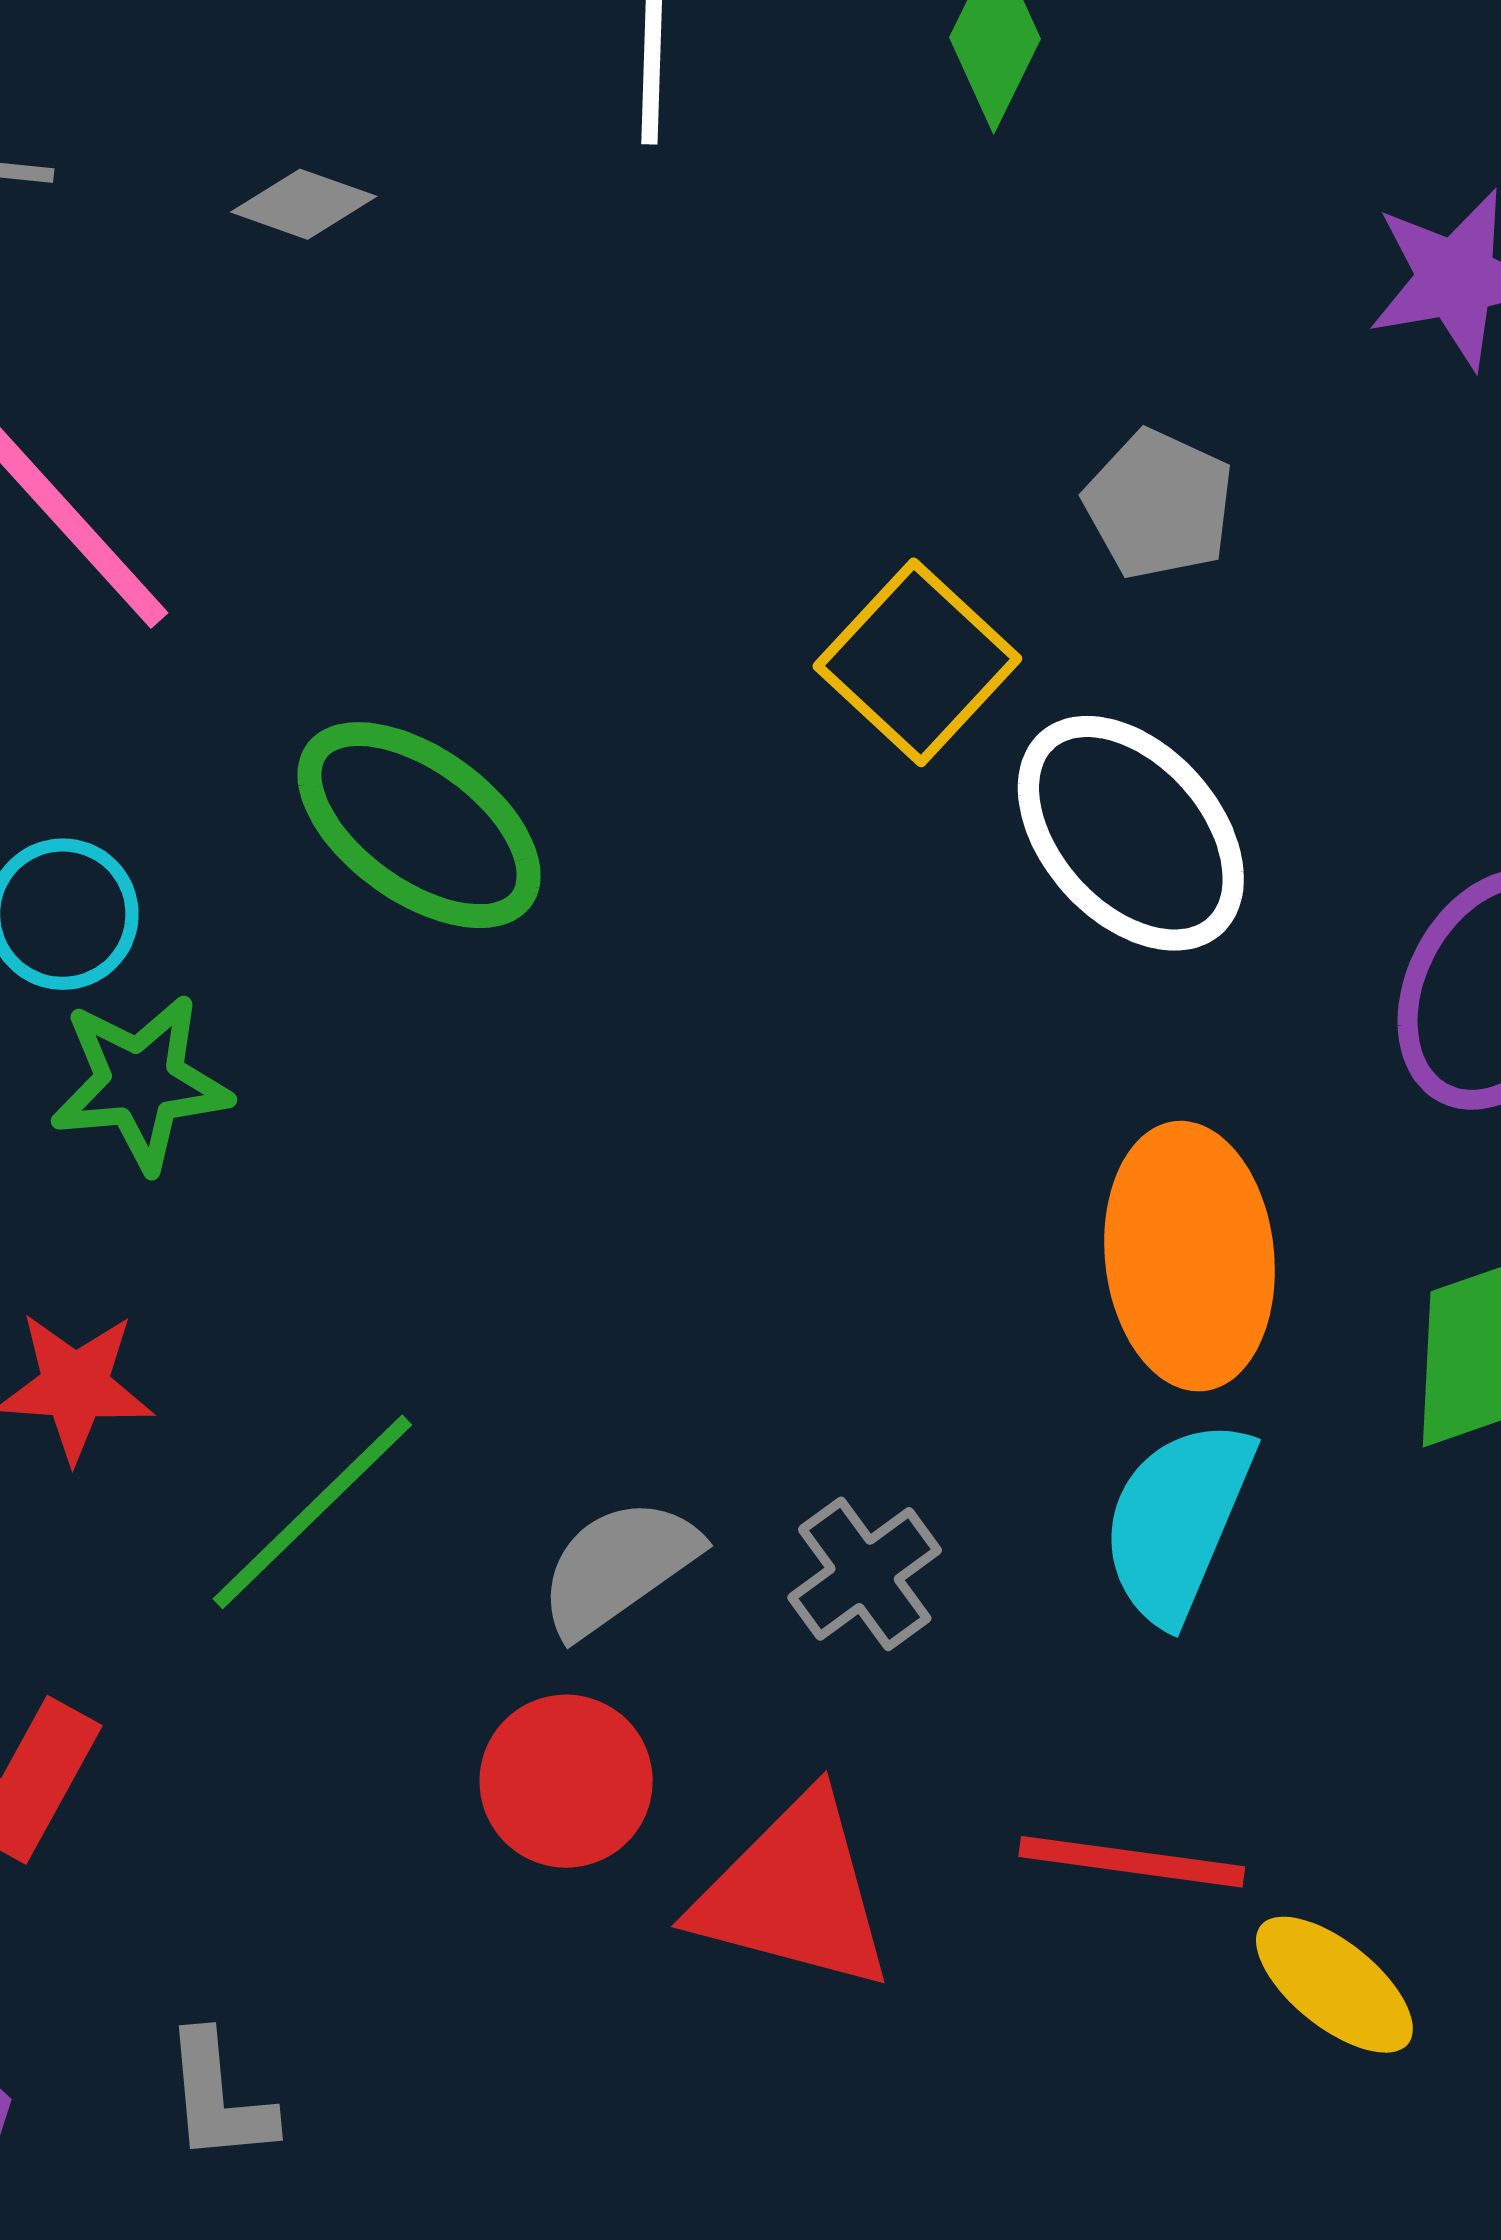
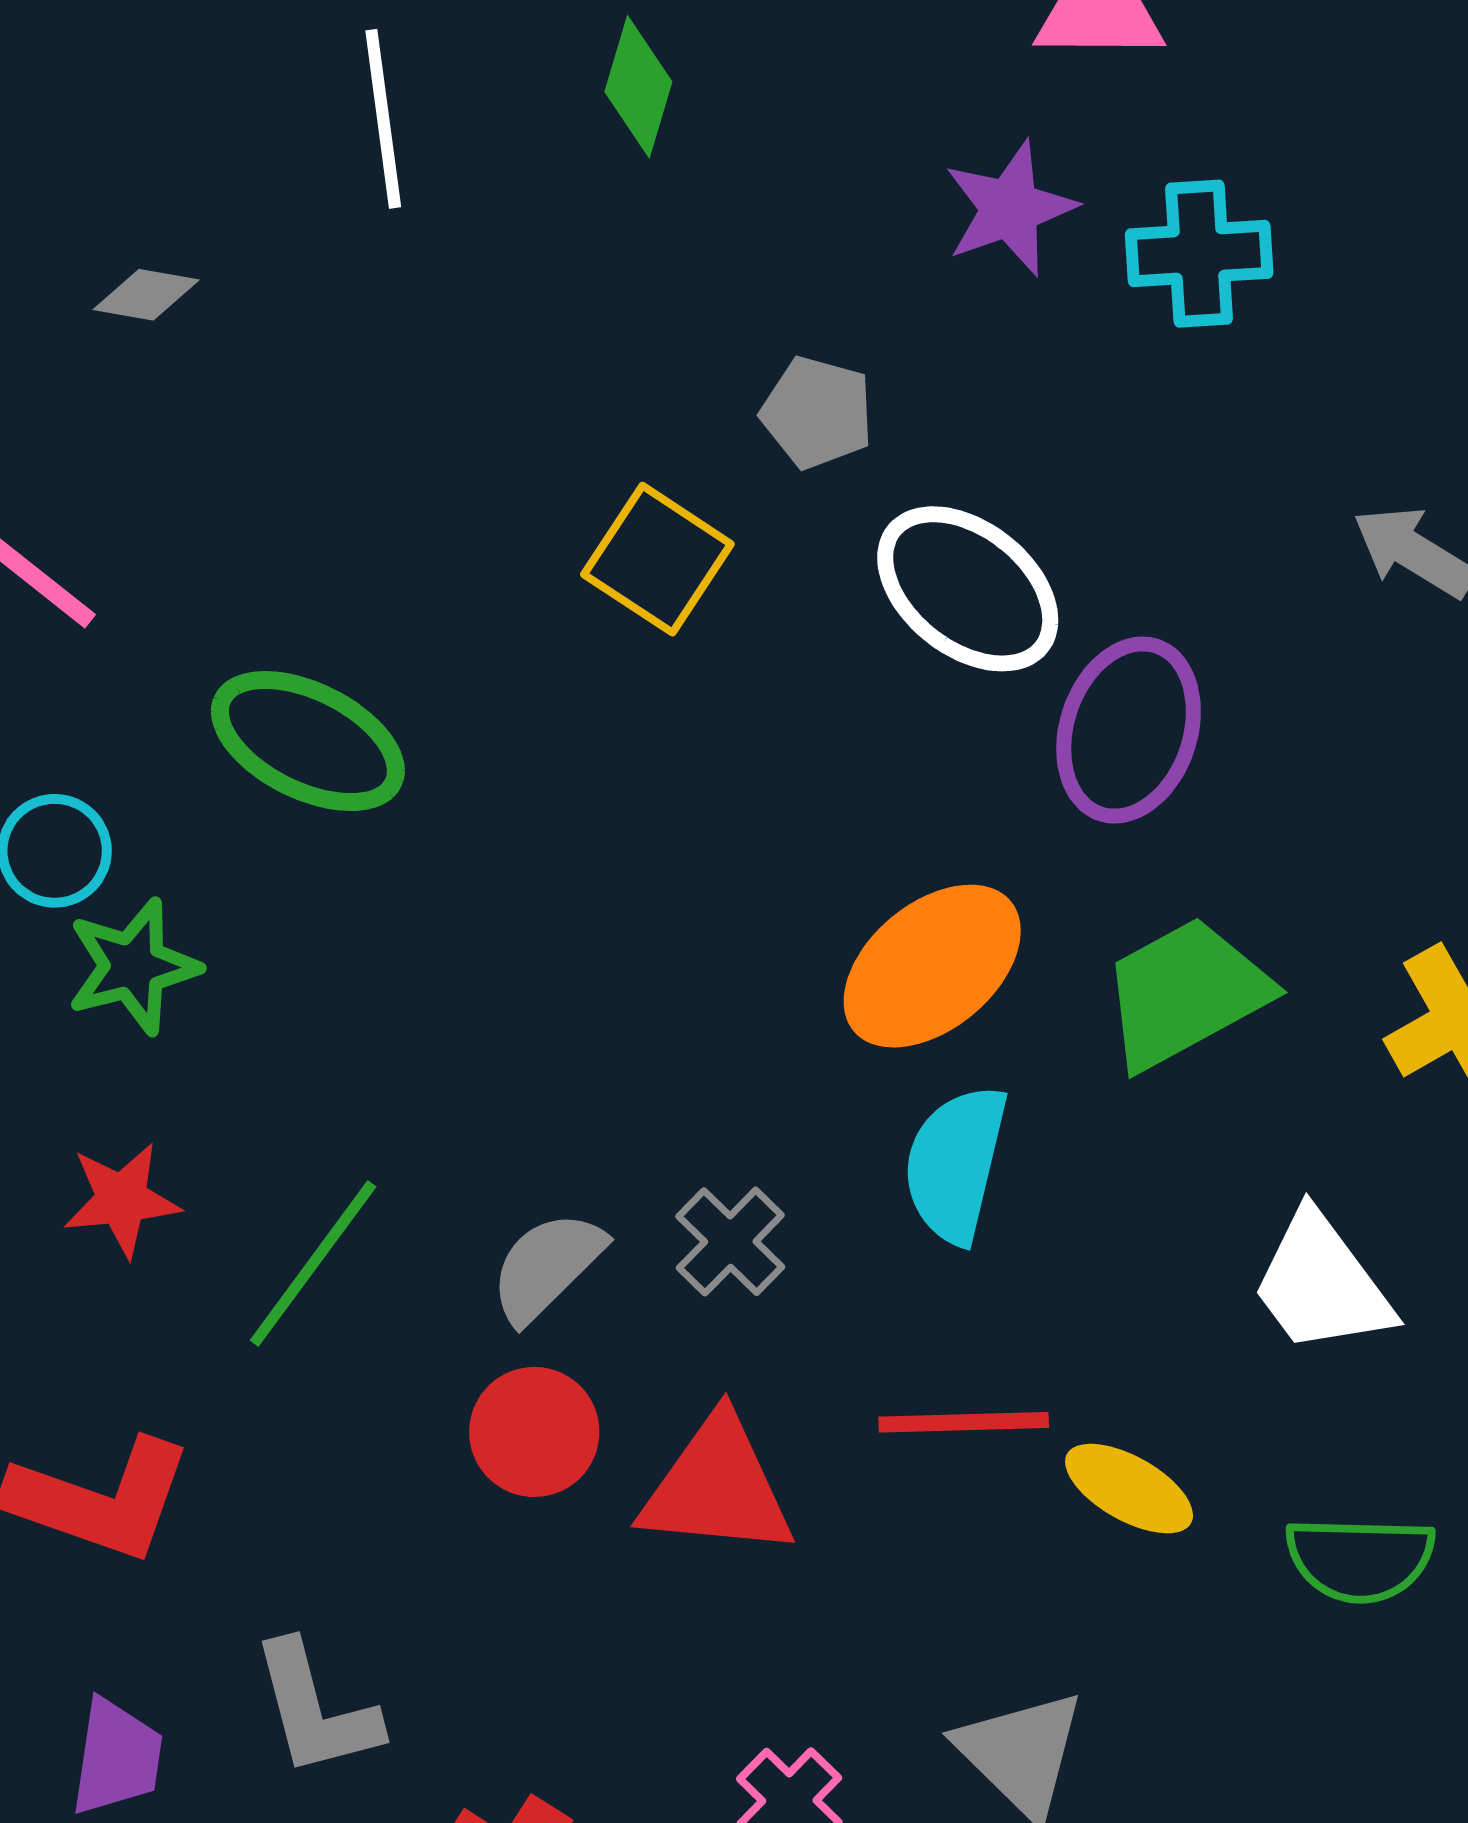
white ellipse: (1131, 833) -> (968, 589), moved
orange ellipse: (1190, 1256) -> (932, 966), turned 66
gray L-shape: (219, 2098) -> (315, 1709), size x1.4

